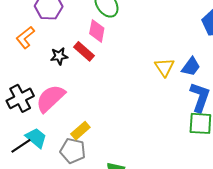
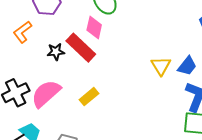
red rectangle: (84, 51) -> (81, 48), size x1.4
yellow rectangle: (80, 131) -> (89, 97), moved

